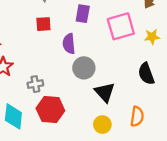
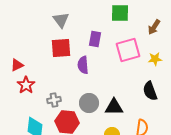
red square: (43, 24) -> (61, 48), size x1.5
gray circle: (84, 68) -> (89, 103), moved
black triangle: (105, 92) -> (114, 107), turned -48

